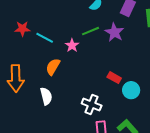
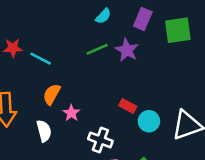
pink star: (72, 45) -> (71, 113), moved

